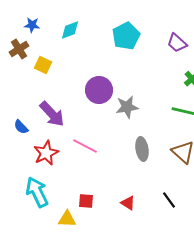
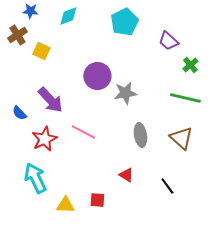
purple trapezoid: (177, 43) -> (168, 41), moved
red square: (86, 201) -> (97, 200), moved
red triangle: (128, 203) -> (126, 175), moved

